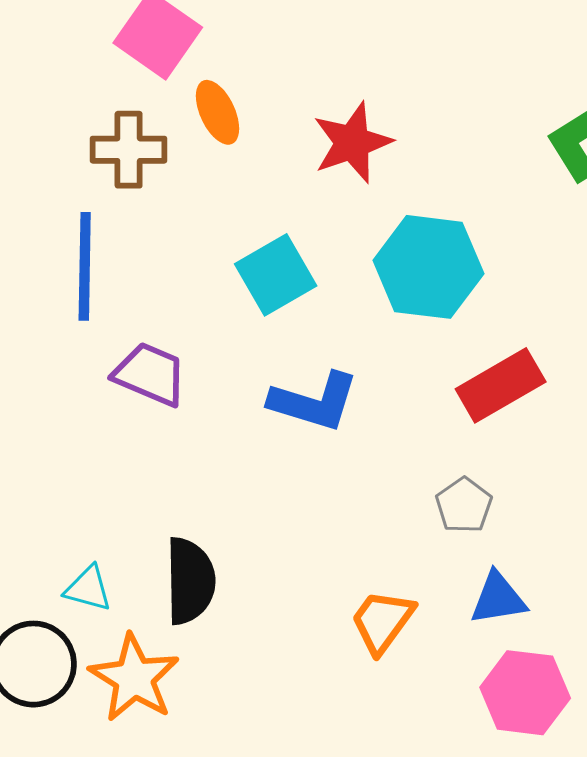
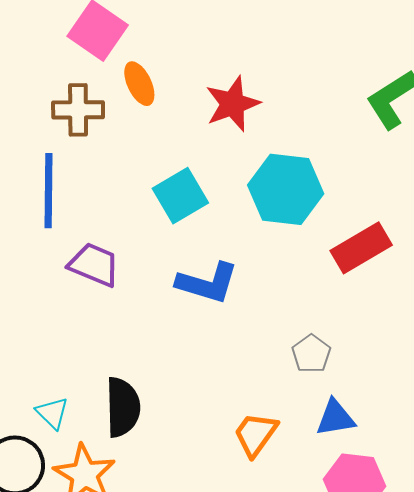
red rectangle: (501, 385) -> (361, 248), moved
cyan triangle: (88, 589) -> (52, 413), turned 30

